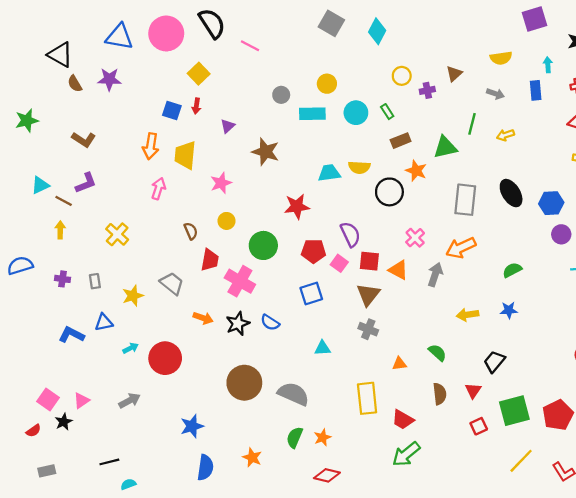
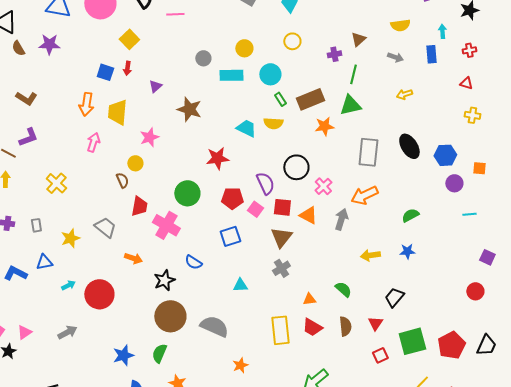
pink line: (250, 46) -> (175, 14), turned -30
yellow circle: (402, 76) -> (292, 41), moved
green rectangle: (387, 112) -> (280, 99), moved
green line: (472, 124) -> (353, 74), moved
brown rectangle: (401, 141) -> (310, 99), size x1.5
orange star: (416, 171) -> (324, 126), turned -30
cyan trapezoid: (329, 173) -> (246, 128), turned 35
black circle: (389, 192) -> (296, 167), moved
yellow circle: (227, 221) -> (135, 163), moved
black star: (238, 324) -> (164, 280), moved
gray cross: (368, 329) -> (281, 268), turned 36
red trapezoid: (403, 420) -> (312, 327), moved
green semicircle: (295, 437) -> (159, 353), moved

